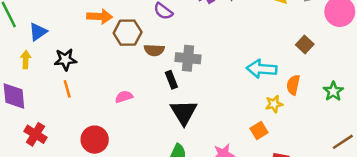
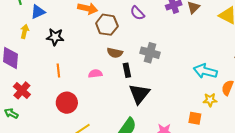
brown semicircle: (154, 50) -> (115, 53), moved
black rectangle: (171, 80) -> (127, 70), moved
orange line: (67, 89) -> (58, 70), moved
orange square: (259, 130) -> (195, 118), turned 32

